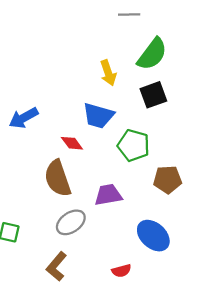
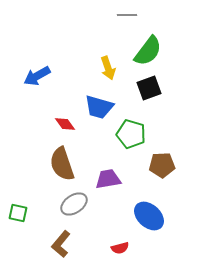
blue arrow: (24, 118) -> (37, 76), moved
red diamond: (72, 143) -> (65, 124), moved

